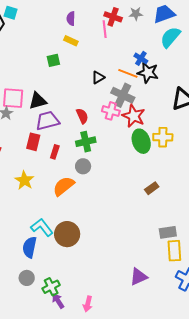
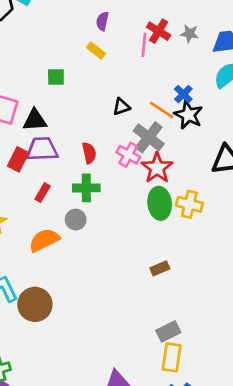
green square: (53, 60) -> (56, 77), moved
red rectangle: (33, 142) -> (18, 159), moved
gray rectangle: (168, 232) -> (168, 331), turned -30

